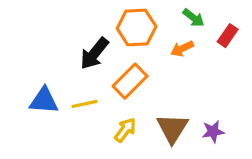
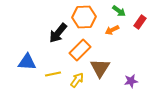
yellow line: (85, 104) -> (53, 74), moved
brown triangle: (172, 128) -> (100, 68), moved

